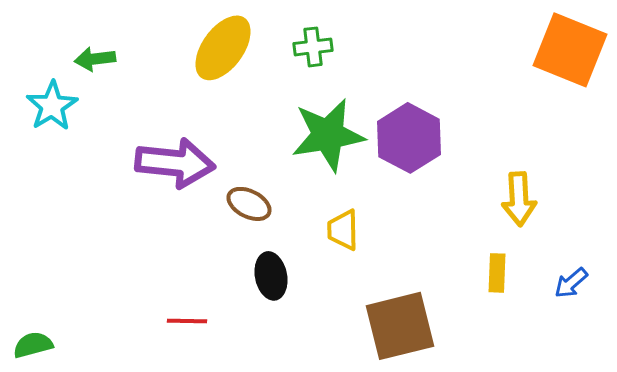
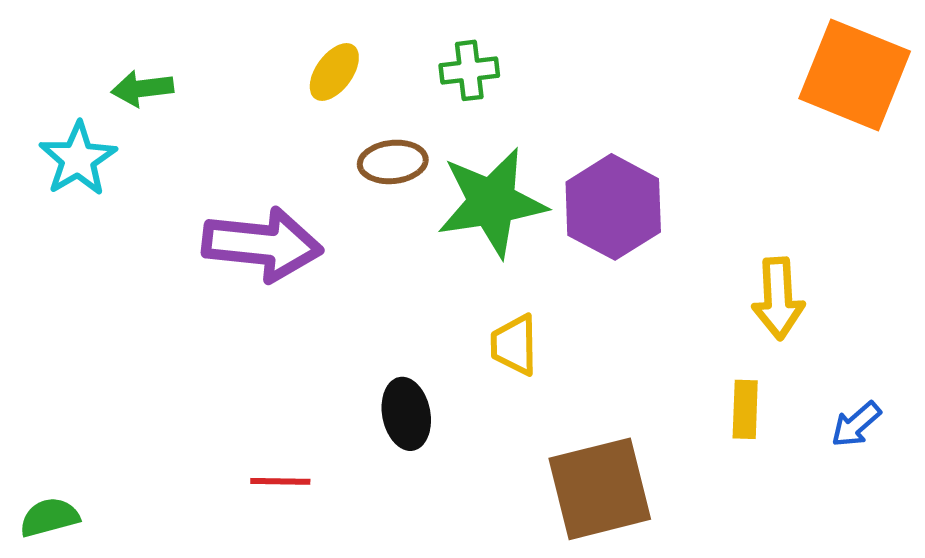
yellow ellipse: (223, 48) -> (334, 72), size x0.6
brown ellipse: (249, 204) -> (393, 162), moved, turned -33

